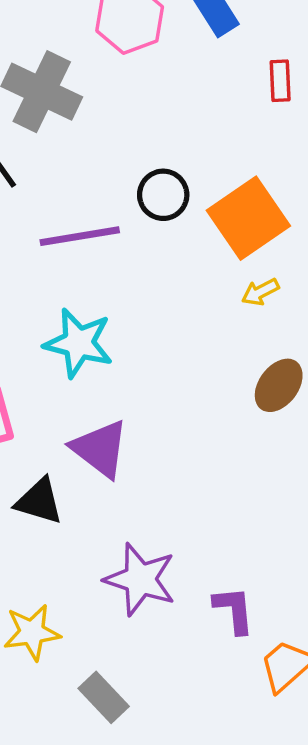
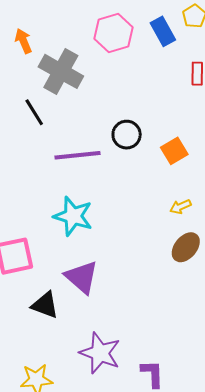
orange square: (248, 218) -> (174, 151), size x0.6
yellow arrow: (260, 292) -> (180, 207), moved

